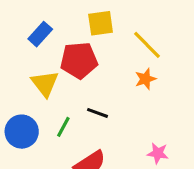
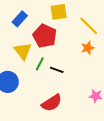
red pentagon: (79, 60) -> (45, 36), turned 30
green line: (63, 127) -> (40, 64), moved

